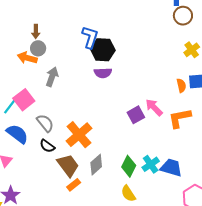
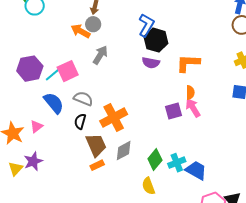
orange semicircle: (181, 85) -> (190, 92), moved
orange L-shape: (180, 118) -> (188, 63), moved
gray semicircle: (45, 123) -> (83, 99), turned -42
black semicircle: (47, 146) -> (80, 121), turned 56

